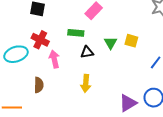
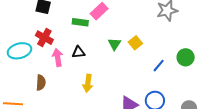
green rectangle: (76, 33) -> (80, 22), moved
yellow square: (131, 41) -> (135, 43), turned 32
black triangle: (87, 52) -> (79, 52), moved

